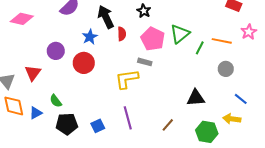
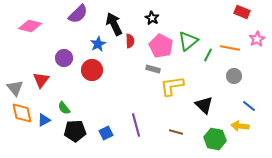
yellow L-shape: (127, 79) -> (172, 86), moved
black triangle: (196, 98) -> (204, 105), turned 48
brown line: (168, 125) -> (176, 132), turned 64

